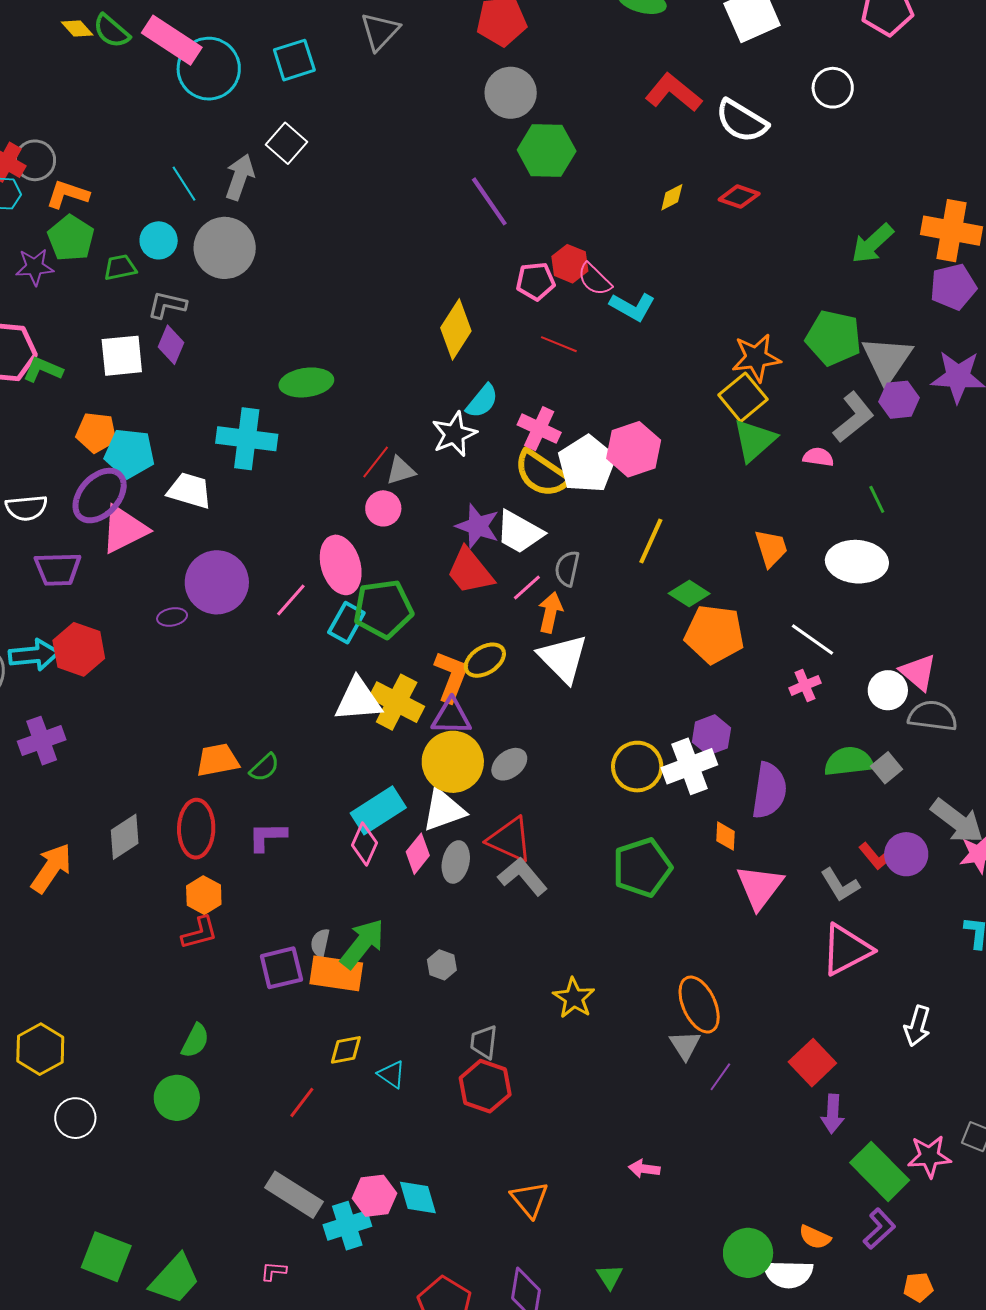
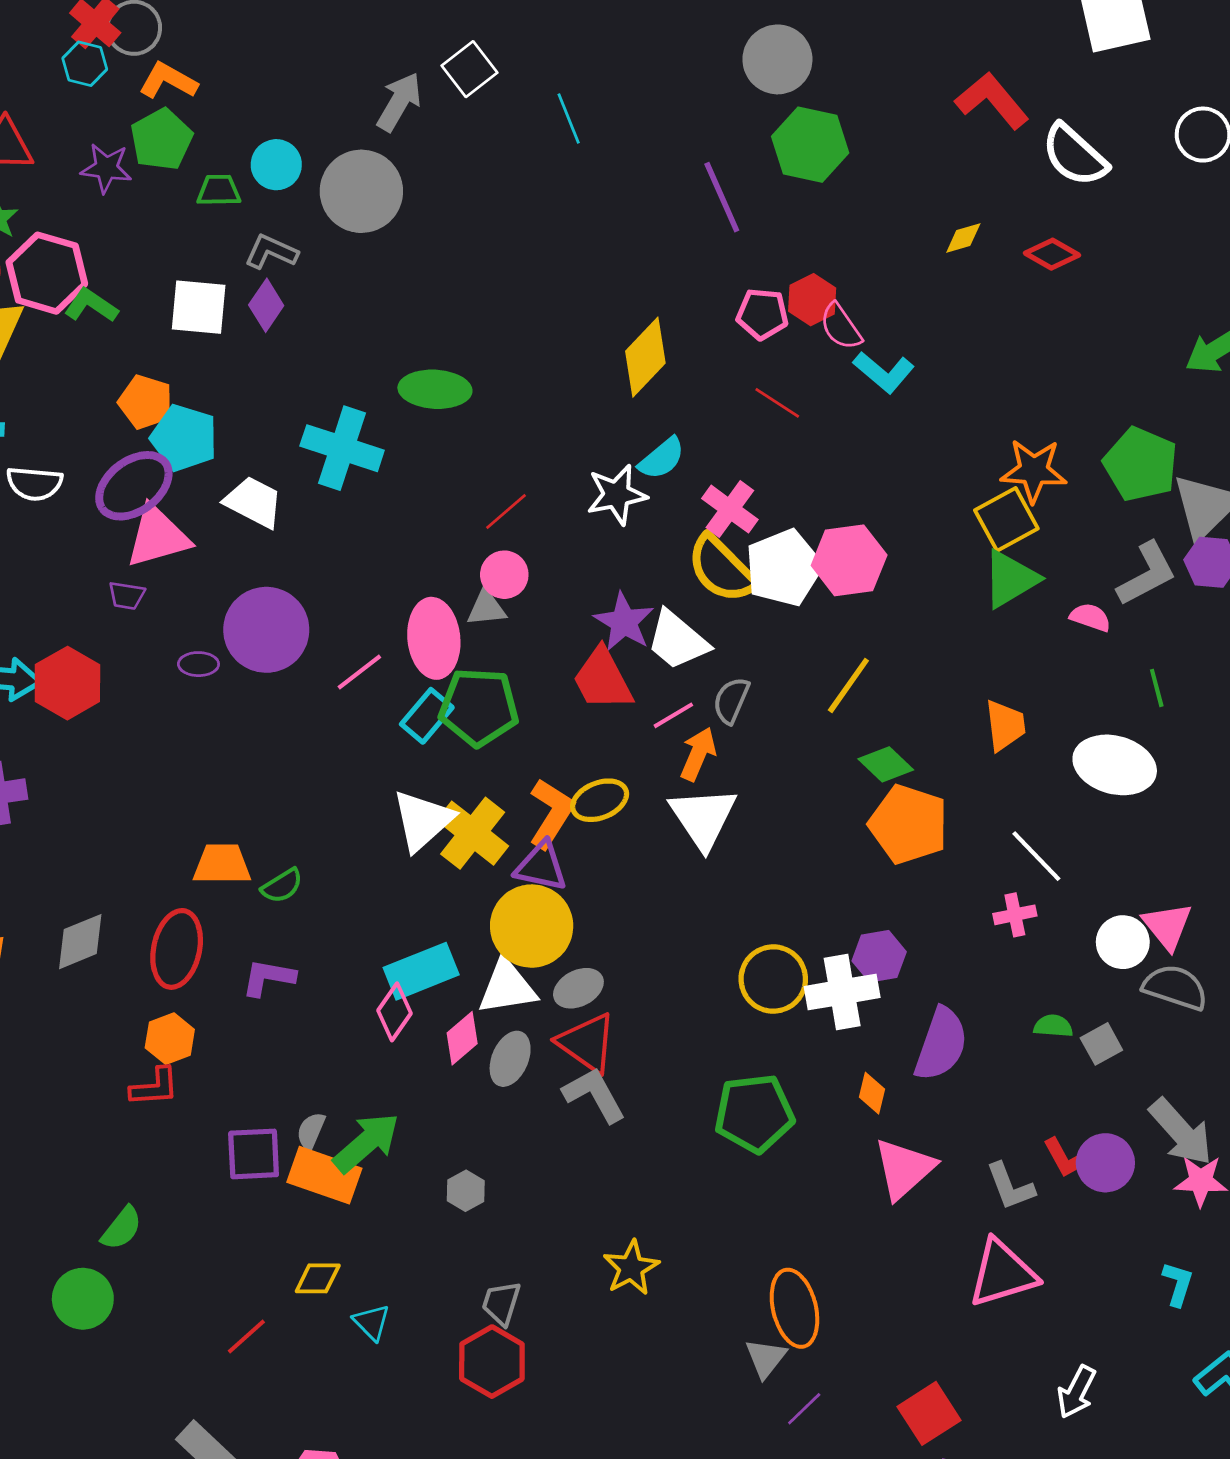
cyan line: (184, 184) -> (569, 119), moved
gray triangle: (401, 471) -> (486, 608), moved
purple trapezoid: (58, 569) -> (127, 596), moved, size x0.6
white triangle: (358, 700) -> (423, 820), turned -48
green semicircle: (849, 761) -> (1053, 1026), size x0.6
gray ellipse: (509, 764) -> (578, 988), moved

